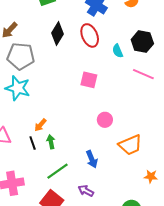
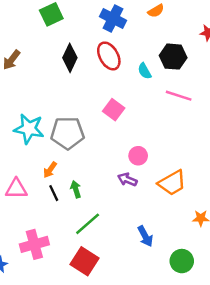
gray pentagon: (21, 56) -> (68, 133), moved
pink square: (89, 80) -> (114, 110), turned 30
orange arrow: (40, 125) -> (50, 170), moved
blue arrow: (92, 159) -> (145, 236), moved
purple arrow: (86, 191) -> (127, 180), moved

